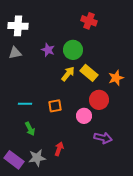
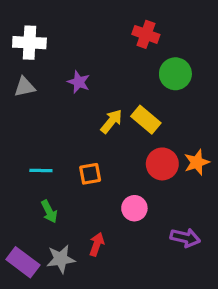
green circle: (73, 50) -> (175, 74), moved
orange star: (116, 78) -> (197, 162), moved
pink circle: (84, 116) -> (134, 208), moved
purple arrow: (103, 138) -> (185, 238), moved

